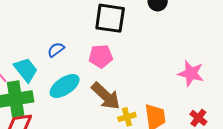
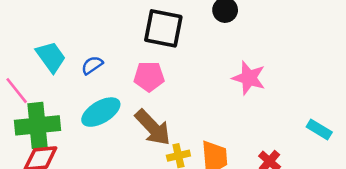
cyan trapezoid: (26, 70) -> (51, 57), moved
pink star: (191, 73) -> (249, 78), moved

